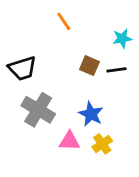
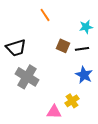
blue star: (91, 114) -> (84, 75), moved
pink triangle: (70, 141) -> (54, 112), moved

